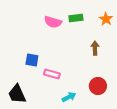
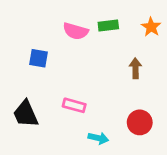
blue square: (32, 60) -> (38, 58), moved
black trapezoid: (17, 94) -> (26, 114), moved
cyan arrow: (69, 97) -> (98, 138), turned 40

